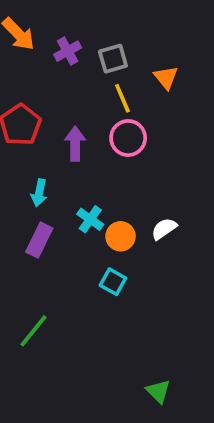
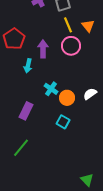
orange triangle: (166, 78) -> (88, 26), moved
cyan arrow: (39, 193) -> (28, 66), moved
purple rectangle: (39, 240) -> (26, 111), moved

